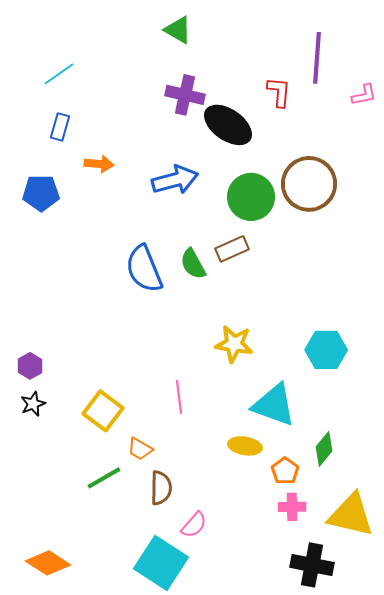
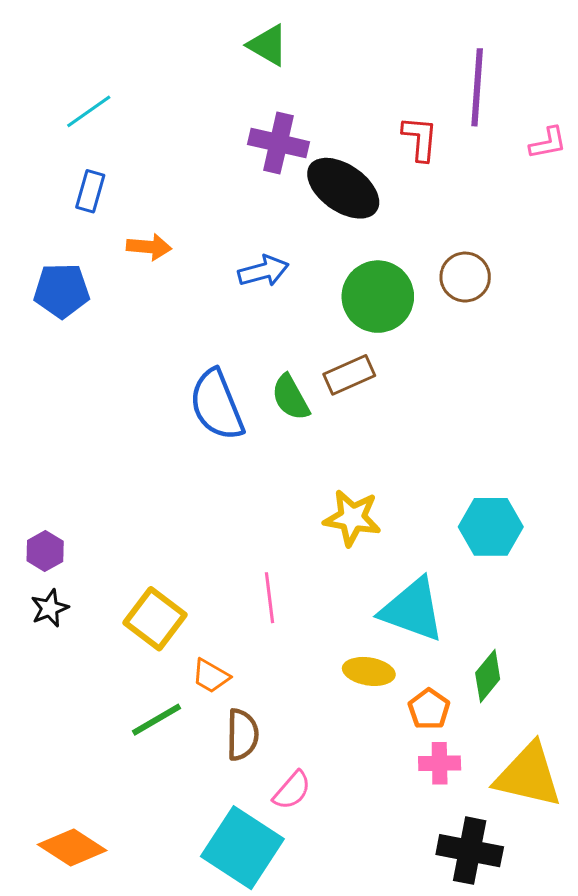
blue arrow: (175, 180) -> (263, 271), size x0.7
brown circle: (309, 184) -> (465, 277), size x0.6

